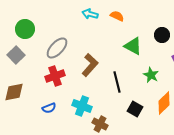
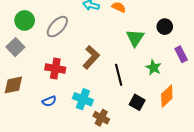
green triangle: (133, 46) -> (135, 38), turned 36
gray ellipse: (57, 48) -> (57, 27), moved
red cross: (55, 76) -> (55, 69), turned 30

